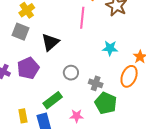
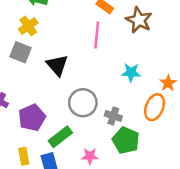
black triangle: (50, 42) -> (57, 65), turned -30
purple pentagon: (28, 68) -> (32, 118), moved
gray circle: (71, 73) -> (83, 103), size x1.5

